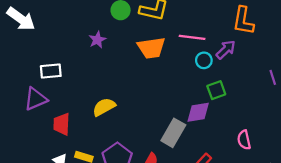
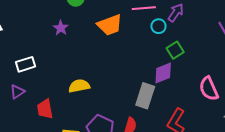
purple triangle: (36, 99) -> (17, 92), size x0.7
yellow semicircle: (104, 107) -> (79, 86), turned 30
pink semicircle: (244, 140) -> (209, 89), size x1.4

